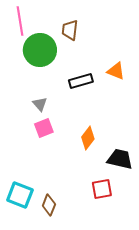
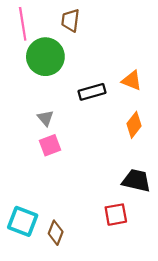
brown trapezoid: (70, 30) -> (70, 20), moved
orange diamond: (88, 138) -> (134, 125), moved

